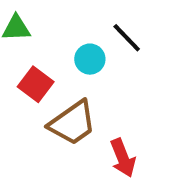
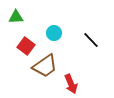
black line: (127, 38) -> (91, 40), moved

